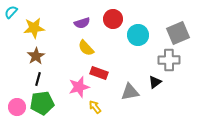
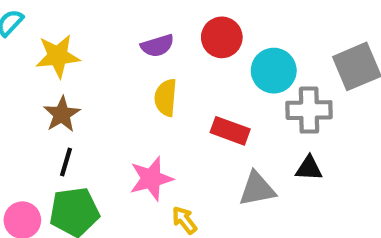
yellow semicircle: (86, 48) -> (166, 98), turned 48
gray cross: (169, 60) -> (309, 110), moved
red rectangle: (99, 73) -> (230, 131), moved
black triangle: (155, 82) -> (309, 168), turned 40

